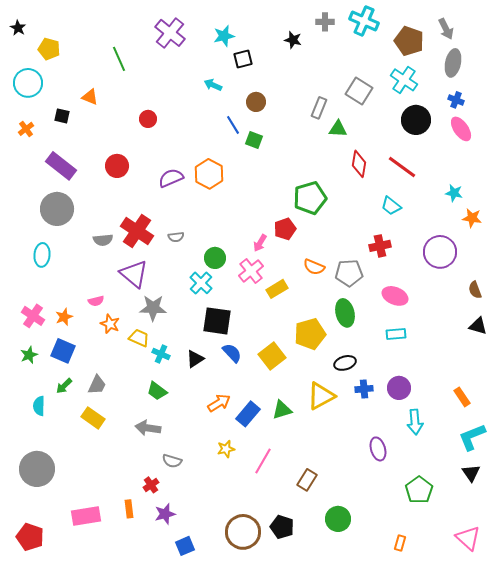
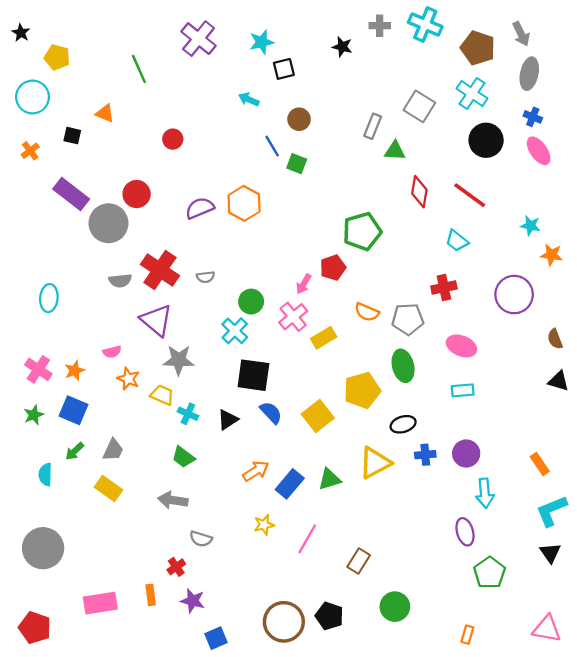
gray circle: (57, 209) -> (109, 223), moved
purple ellipse: (378, 449) -> (465, 532), moved
purple star: (165, 514) -> (193, 601), turned 30
pink triangle: (468, 538) -> (547, 629), turned -32

